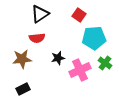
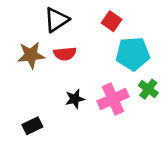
red semicircle: (37, 38) -> (65, 54), moved
black star: (58, 58) -> (75, 99), moved
brown star: (22, 59) -> (31, 55), moved

